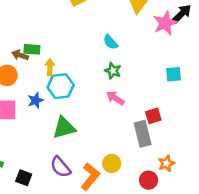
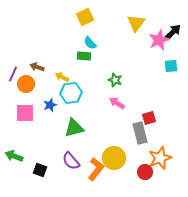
cyan semicircle: (110, 42) -> (90, 43), moved
green rectangle: (32, 49) -> (84, 56), moved
yellow arrow: (50, 67) -> (62, 77), turned -64
cyan square: (174, 74) -> (171, 66), moved
yellow circle: (112, 163) -> (114, 158), size x1.5
orange star: (166, 163) -> (160, 158), size x1.6

